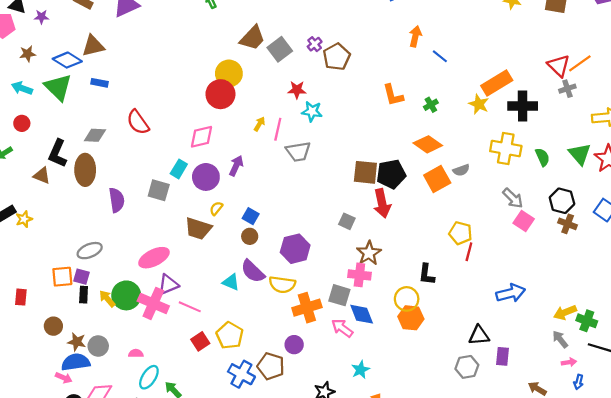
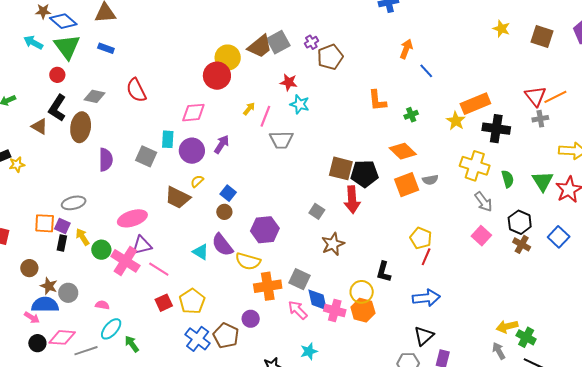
brown trapezoid: (252, 38) -> (260, 46), moved
blue diamond: (67, 60) -> (63, 21), moved
red circle: (22, 123) -> (57, 75), moved
cyan rectangle: (179, 169) -> (168, 139), turned -36
gray arrow: (513, 198) -> (483, 202), moved
pink cross: (359, 275) -> (335, 310), moved
blue arrow: (511, 293) -> (426, 298), moved
green circle: (126, 295) -> (101, 250), size x0.7
yellow arrow: (107, 299) -> (82, 237), moved
black triangle: (479, 335) -> (424, 336), turned -45

